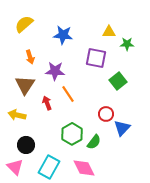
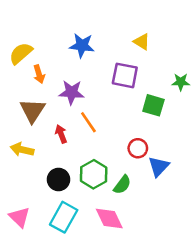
yellow semicircle: (24, 24) -> (21, 53), moved
yellow triangle: (109, 32) -> (142, 42), turned 32
green star: (127, 44) -> (181, 82), moved
green square: (118, 81) -> (153, 105), turned -36
black circle: (26, 145) -> (58, 179), moved

